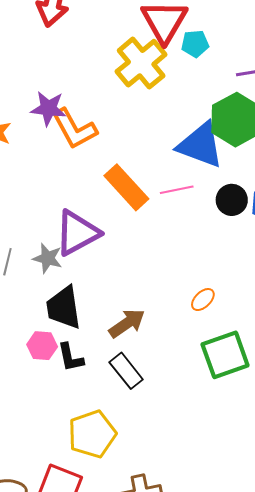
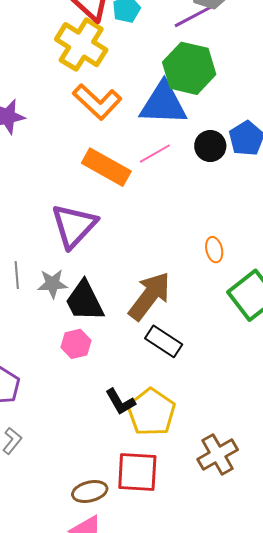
orange L-shape: (74, 129) -> (97, 102), moved
gray star: (48, 258) -> (52, 284), moved
orange ellipse: (203, 300) -> (214, 250), turned -40
brown arrow: (127, 323) -> (150, 296), size x1.4
black L-shape: (71, 357) -> (120, 402), moved

